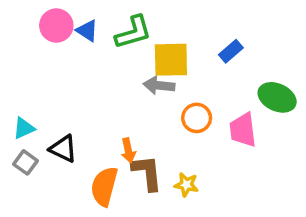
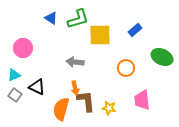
pink circle: (56, 26) -> (23, 48), moved
gray arrow: (159, 85) -> (75, 62), moved
orange circle: (197, 118) -> (126, 68), moved
pink trapezoid: (243, 130) -> (142, 100), moved

